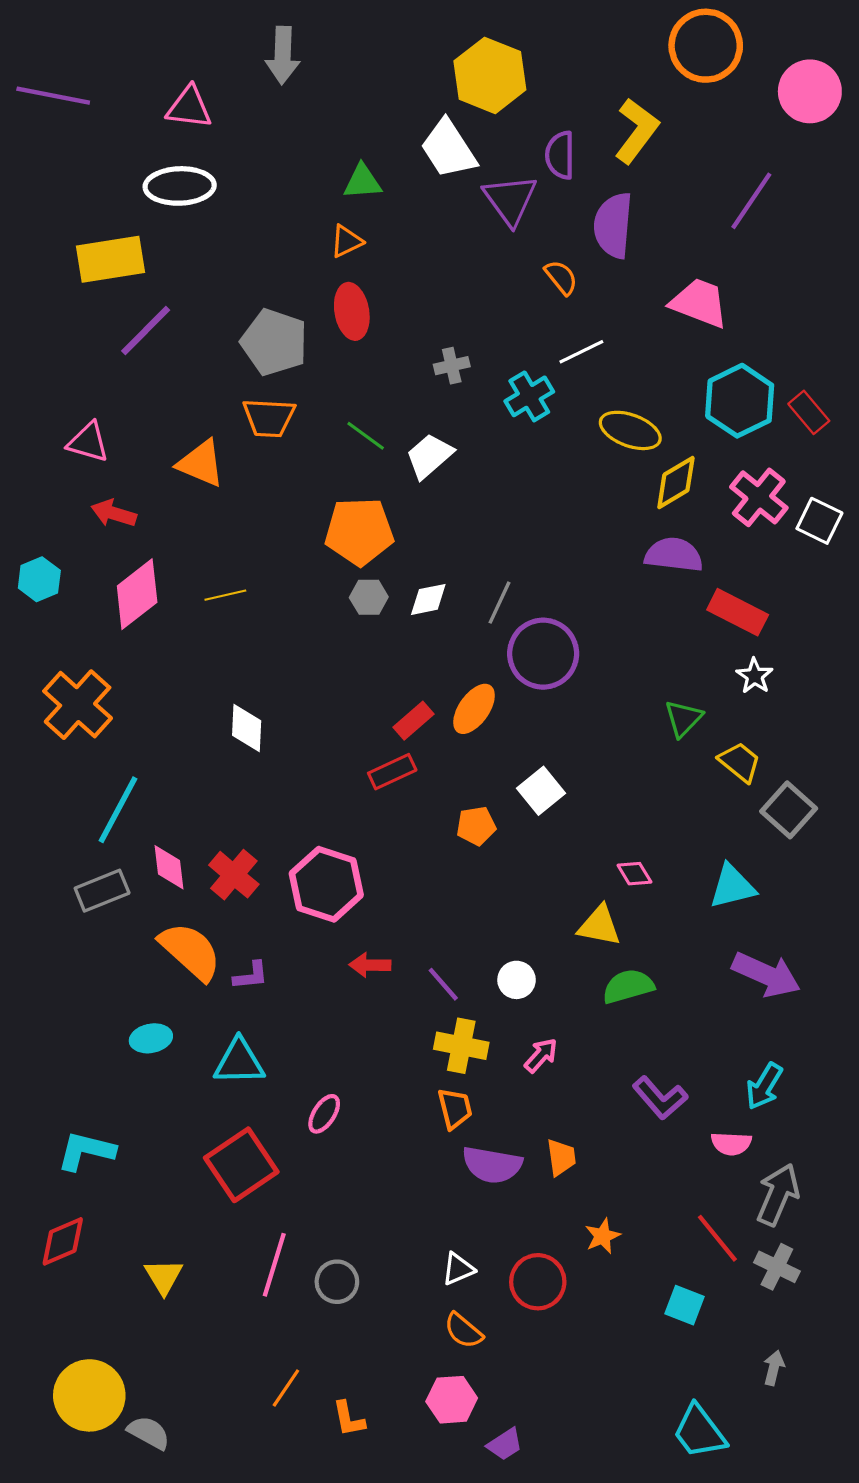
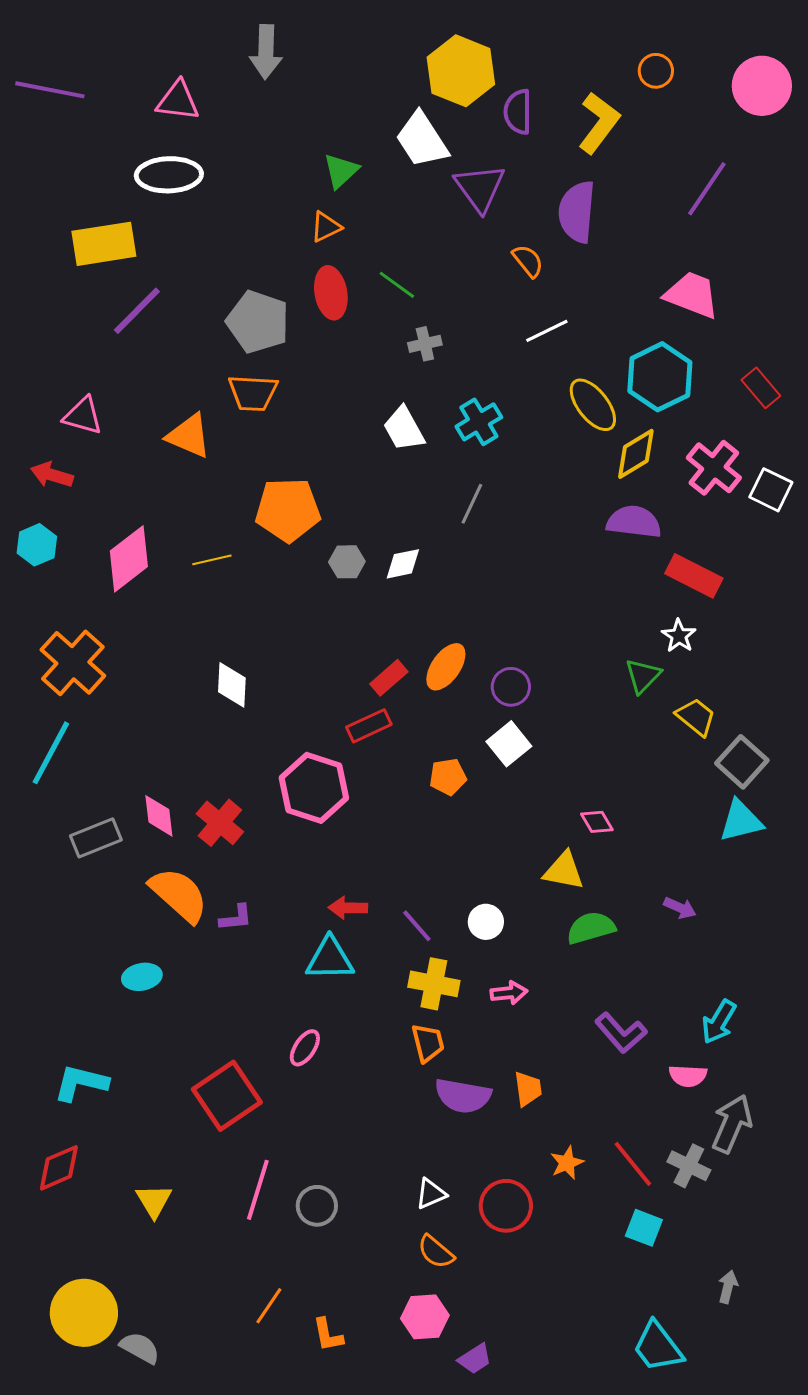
orange circle: (706, 46) -> (656, 71), moved, size x0.5
purple semicircle: (560, 155) -> (518, 112), moved
green triangle: (362, 182) -> (341, 171), turned -39
pink trapezoid: (699, 303) -> (692, 295), moved
cyan cross: (529, 396) -> (479, 422), moved
cyan hexagon: (740, 401) -> (660, 377), moved
yellow ellipse: (630, 430) -> (593, 405), turned 32
green line: (366, 436) -> (397, 285), moved
white trapezoid: (429, 456) -> (404, 429), turned -78
red arrow: (114, 513) -> (52, 475), moved
orange pentagon: (359, 531) -> (288, 510), moved
gray line: (500, 603) -> (472, 504), moved
purple circle: (543, 654) -> (511, 687), moved, size x0.6
white star: (755, 676) -> (679, 636), moved
cyan line: (118, 810) -> (51, 753), moved
pink hexagon: (326, 884) -> (314, 788), moved
cyan triangle: (732, 886) -> (741, 821), moved
purple arrow: (766, 975) -> (680, 908), moved, size x0.5
pink arrow: (541, 1055) -> (509, 993), turned 42
cyan triangle: (239, 1062) -> (330, 959), moved
red line: (717, 1238) -> (633, 1164), moved
gray cross: (777, 1267) -> (689, 1166), moved

